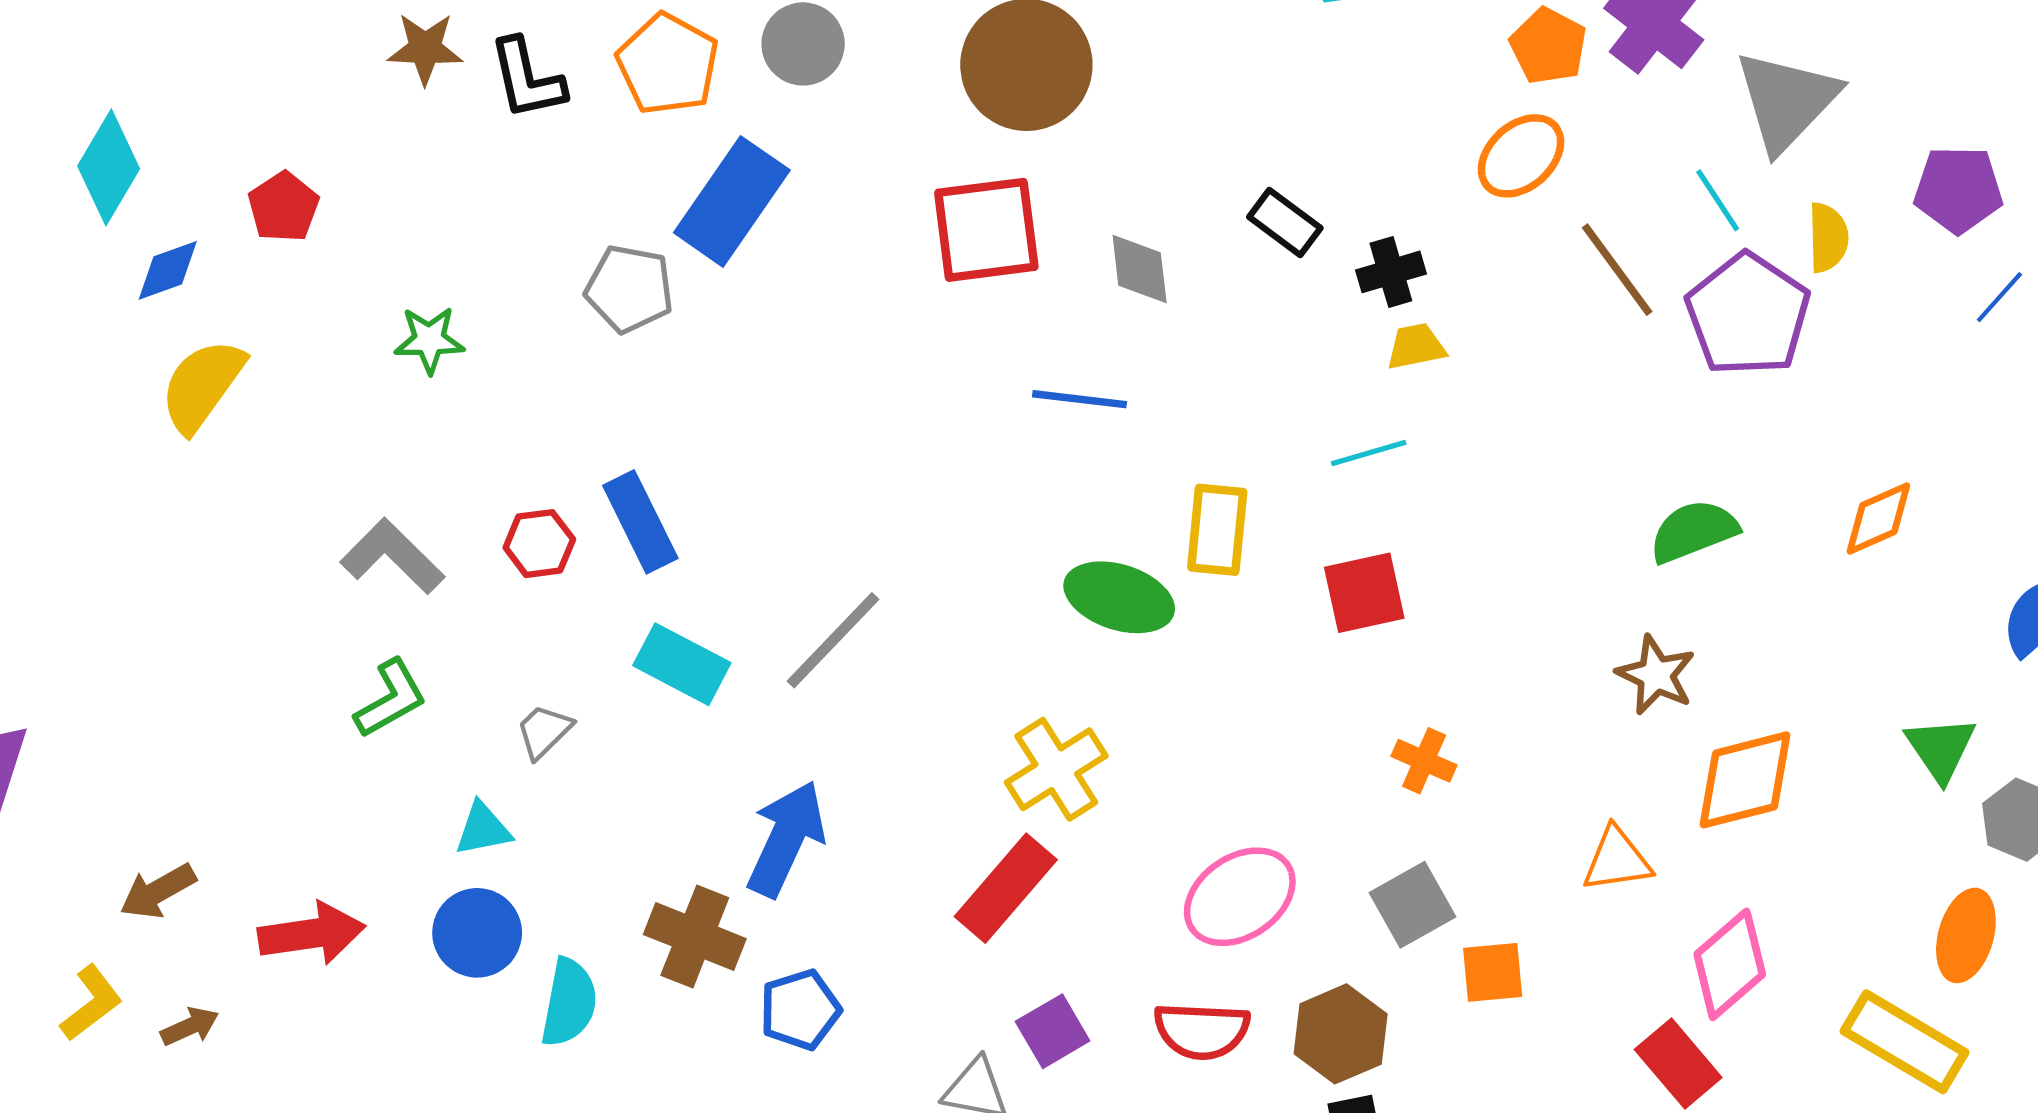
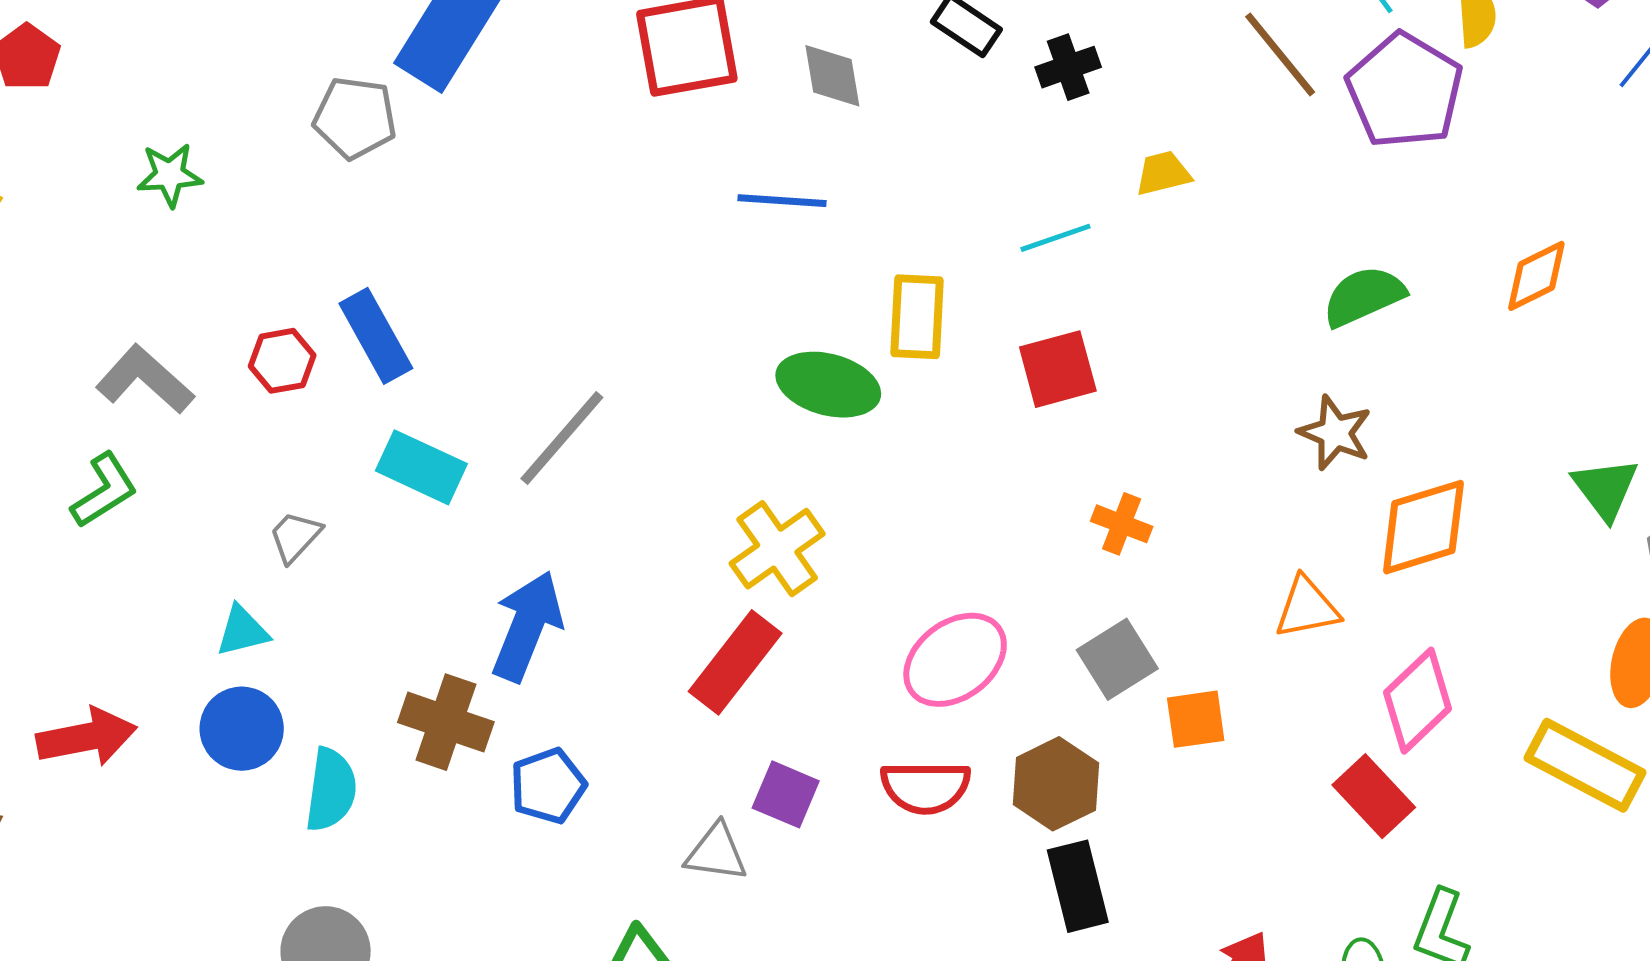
yellow trapezoid: (1416, 347) -> (1163, 173), moved
green L-shape: (391, 699) -> (104, 490), moved
purple square: (1053, 1031) -> (786, 794), turned -34

